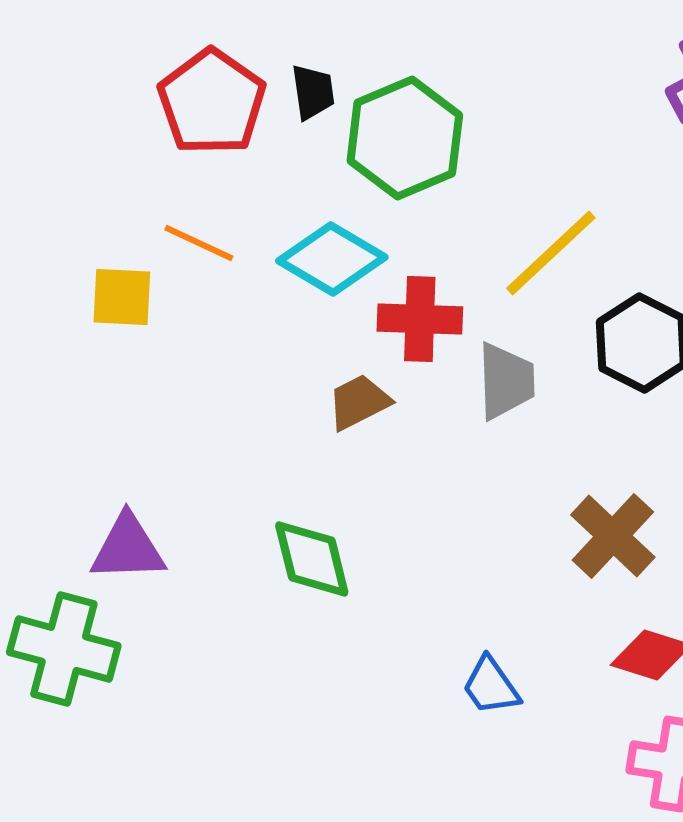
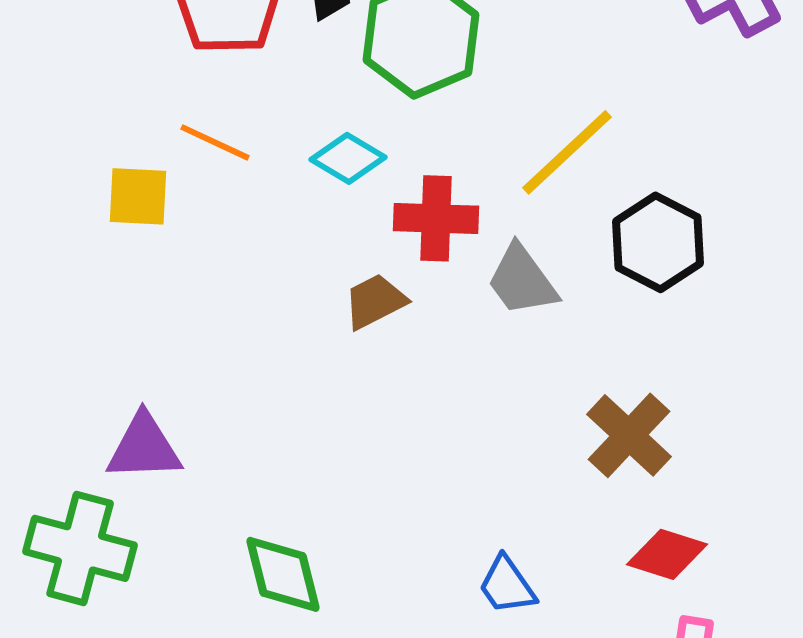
cyan diamond: (332, 259) -> (348, 158), size x0.7
gray trapezoid: (506, 381) -> (522, 280), turned 146
green diamond: (312, 559) -> (283, 574), moved

